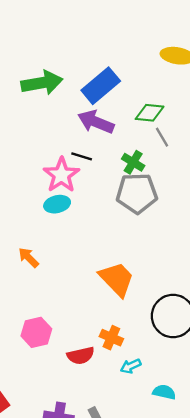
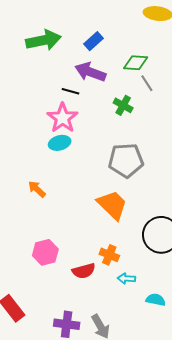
blue rectangle: (101, 86) -> (93, 41), size x0.6
black line: (82, 156) -> (71, 91), moved
gray pentagon: (137, 193) -> (126, 160), moved
cyan arrow: (131, 366) -> (126, 279), turned 30

